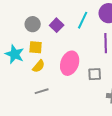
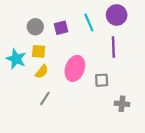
cyan line: (83, 20) -> (89, 22), turned -48
purple square: (57, 25) -> (61, 28), turned 32
gray line: (42, 91) -> (45, 98), turned -40

